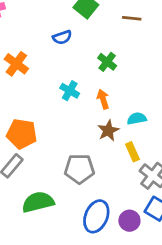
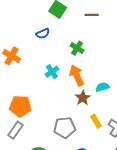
cyan cross: (70, 91) -> (52, 72), turned 32
orange arrow: (103, 99) -> (77, 75), size x1.5
yellow rectangle: (132, 152) -> (96, 121), moved

